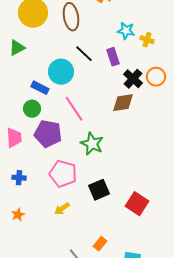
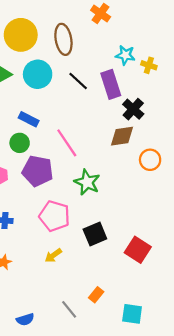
purple rectangle: (113, 57) -> (111, 84), size x1.4
cyan circle: (61, 72) -> (38, 74), moved
orange circle: (156, 77) -> (150, 160), moved

